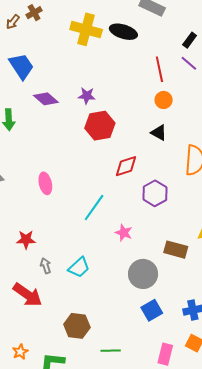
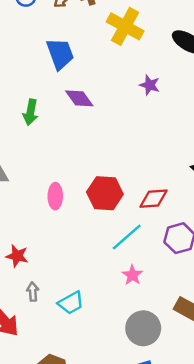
yellow cross: (86, 29) -> (125, 26), moved
purple star: (87, 96) -> (150, 85), moved
red hexagon: (100, 126) -> (105, 193), moved
cyan line: (94, 208) -> (127, 237), moved

